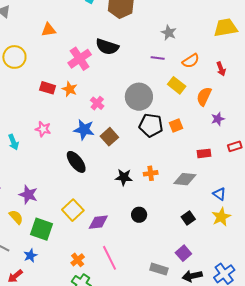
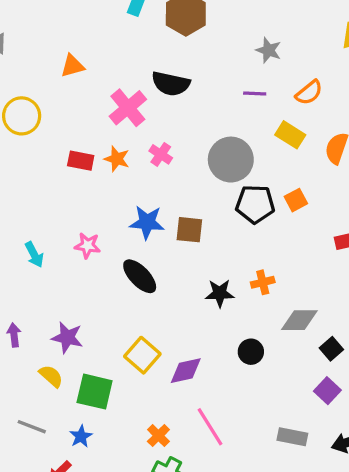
pink cross: (97, 103) -> (161, 154), moved
pink star: (43, 129) -> (87, 246), moved
brown square: (109, 137) -> (189, 230), turned -36
gray diamond: (185, 179) -> (299, 320), moved
purple square: (183, 253) -> (327, 391), moved

